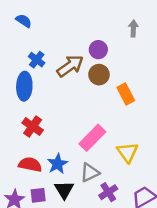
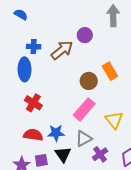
gray arrow: (133, 28) -> (113, 16), size x1.5
blue cross: (37, 60) -> (34, 47), turned -32
brown circle: (99, 75) -> (89, 81), moved
blue star: (57, 164) -> (56, 133), turned 30

